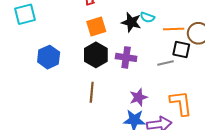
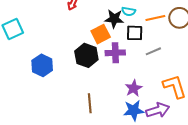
orange square: (96, 27) -> (101, 34), moved
black square: (181, 50) -> (135, 33), moved
brown line: (92, 92) -> (90, 103), moved

